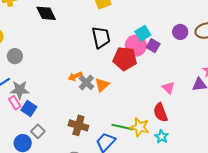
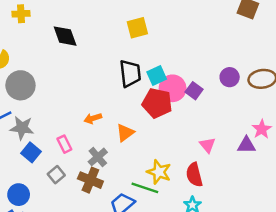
cyan square: (143, 33) -> (157, 75), moved
gray circle: (15, 56) -> (20, 85), size x1.5
gray cross: (86, 82) -> (98, 157), moved
pink rectangle: (15, 103) -> (64, 144), moved
yellow star: (140, 127) -> (159, 172), moved
gray square: (38, 131) -> (56, 175), moved

